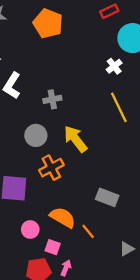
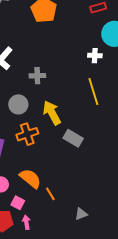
white cross: (114, 66) -> (95, 56), turned 32
gray rectangle: (107, 197) -> (73, 138), moved
pink arrow: (66, 268) -> (26, 222), turned -40

